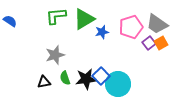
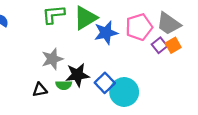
blue star: (102, 32) -> (106, 33), size x1.5
green semicircle: (65, 78) -> (64, 85), turned -72
black star: (86, 79) -> (77, 75), moved

